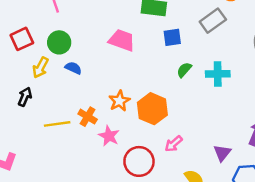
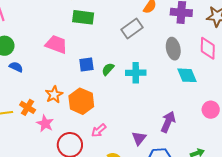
blue square: (172, 37) -> (86, 65), moved

